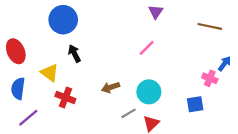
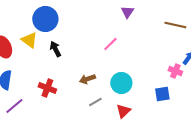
pink line: (147, 48) -> (110, 44), moved
yellow triangle: (50, 73) -> (29, 40), moved
gray line: (129, 113) -> (95, 102), moved

